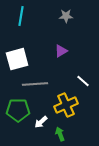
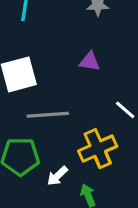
purple triangle: (61, 51) -> (90, 62), turned 40

